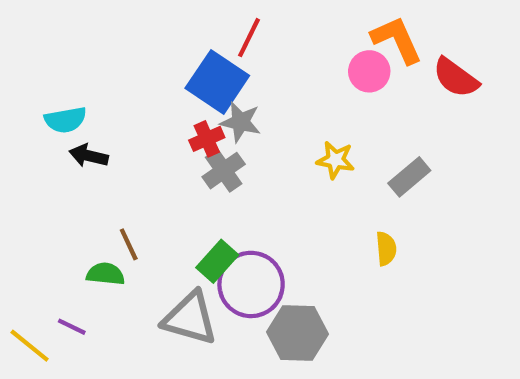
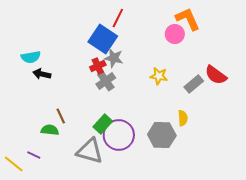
red semicircle: (456, 78) -> (216, 75), moved
gray hexagon: (297, 333) -> (162, 135), moved

